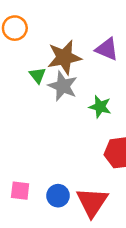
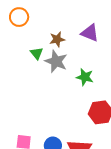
brown star: (64, 57) -> (57, 39), size x0.6

